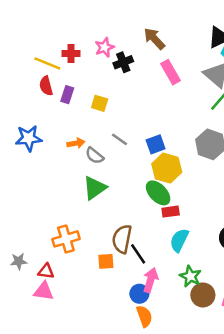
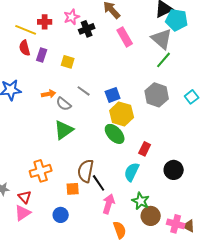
red rectangle: (171, 212) -> (145, 149), moved, turned -56
red triangle: (46, 271) -> (25, 197), turned 40
pink triangle: (44, 291) -> (23, 213), turned -42
blue circle: (139, 294) -> (61, 215), moved
orange semicircle: (144, 316) -> (120, 230), moved

